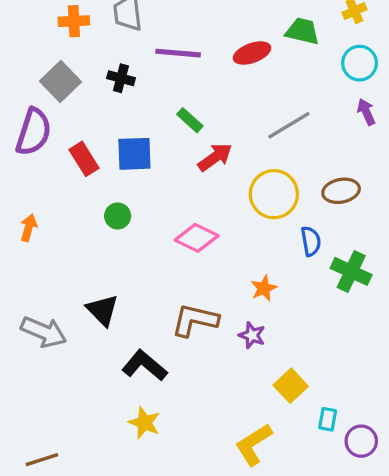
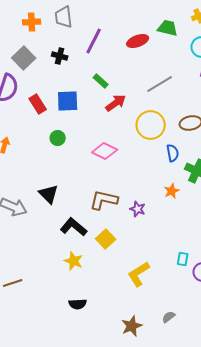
purple line: (178, 53) -> (94, 41), turned -68
orange star: (264, 288) -> (172, 191), moved
yellow square: (291, 386) -> (106, 239), moved

